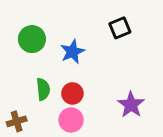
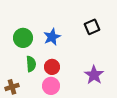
black square: (120, 28) -> (92, 27), moved
green circle: (32, 39) -> (23, 38), moved

